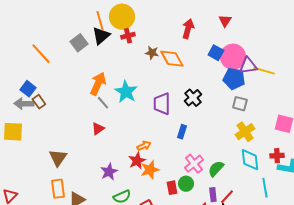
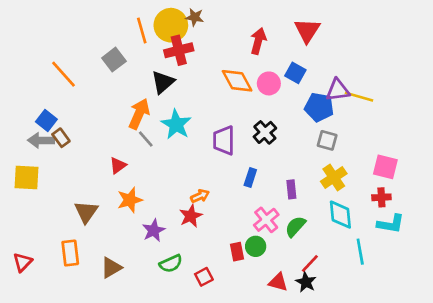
red triangle: (225, 21) -> (307, 30), size x1.5
black triangle: (101, 36) -> (163, 82), moved
red cross: (128, 36) -> (179, 50), size x1.5
brown star: (152, 53) -> (195, 17), moved
pink circle: (233, 57) -> (269, 83), moved, size x0.7
red triangle: (98, 129) -> (118, 166), moved
red cross: (277, 156) -> (381, 197), moved
orange star: (150, 170) -> (130, 200), moved
orange rectangle: (58, 189) -> (70, 253), moved
purple rectangle: (213, 195) -> (291, 189), moved

